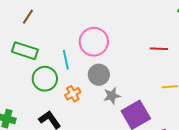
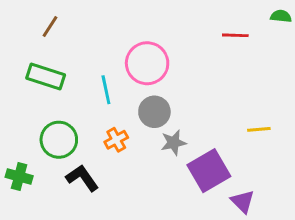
red line: (159, 49) -> (235, 35), moved
green circle: (45, 79) -> (59, 140), moved

